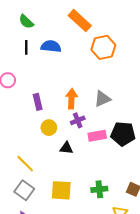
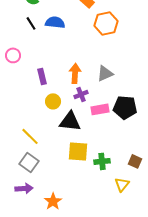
black line: (26, 47) -> (31, 23), turned -32
black triangle: (66, 148) -> (70, 121), size x1.6
yellow square: (61, 190) -> (78, 151), moved

